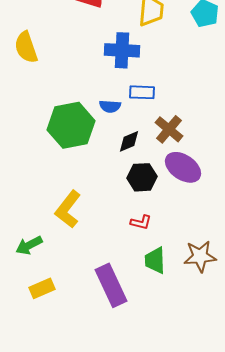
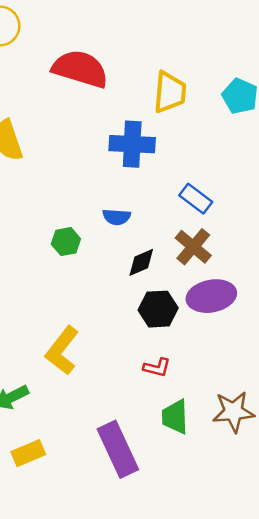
blue rectangle: (142, 92) -> (196, 199), moved, turned 35
green hexagon: (71, 125) -> (66, 242), size x0.5
purple ellipse: (183, 167) -> (211, 296), turned -45

